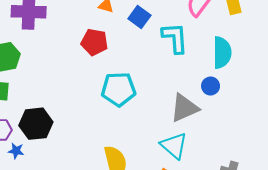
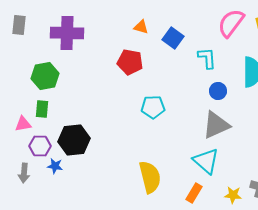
cyan L-shape: (175, 38) -> (207, 58), size x0.7
blue circle: (211, 86) -> (218, 91), moved
cyan pentagon: (119, 89) -> (153, 107), size x0.7

